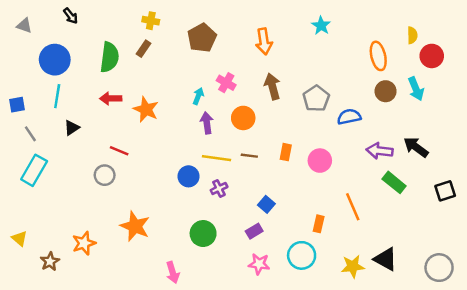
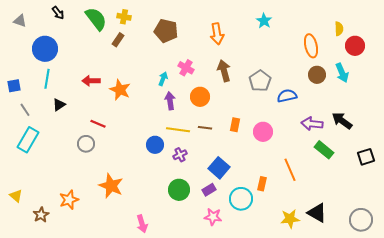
brown pentagon: (202, 38) -> (166, 31), turned -30
green semicircle: (109, 57) -> (96, 19), moved, turned -45
blue square: (266, 204) -> (219, 168), size x1.5
green circle: (203, 234) -> (179, 190), moved
cyan circle: (302, 255) -> (241, 199), moved

